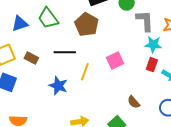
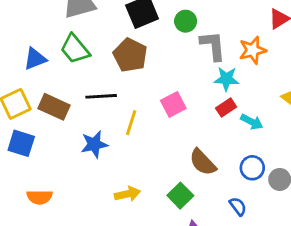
brown rectangle: (31, 58) -> (54, 107), size x1.5
red rectangle: (152, 65) -> (226, 107), turned 40
blue star: (58, 86) -> (94, 144), turned -30
brown semicircle: (134, 102) -> (203, 162), size x1.5

